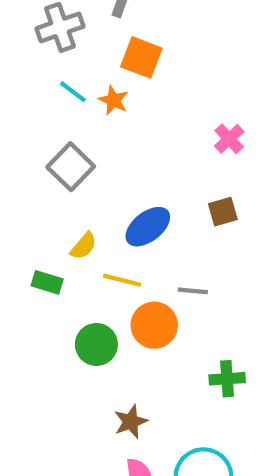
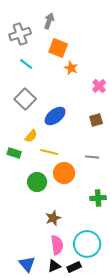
orange star: (114, 100) -> (71, 68), moved
blue ellipse: (148, 227) -> (55, 116), moved
gray line: (193, 291) -> (92, 157), moved

